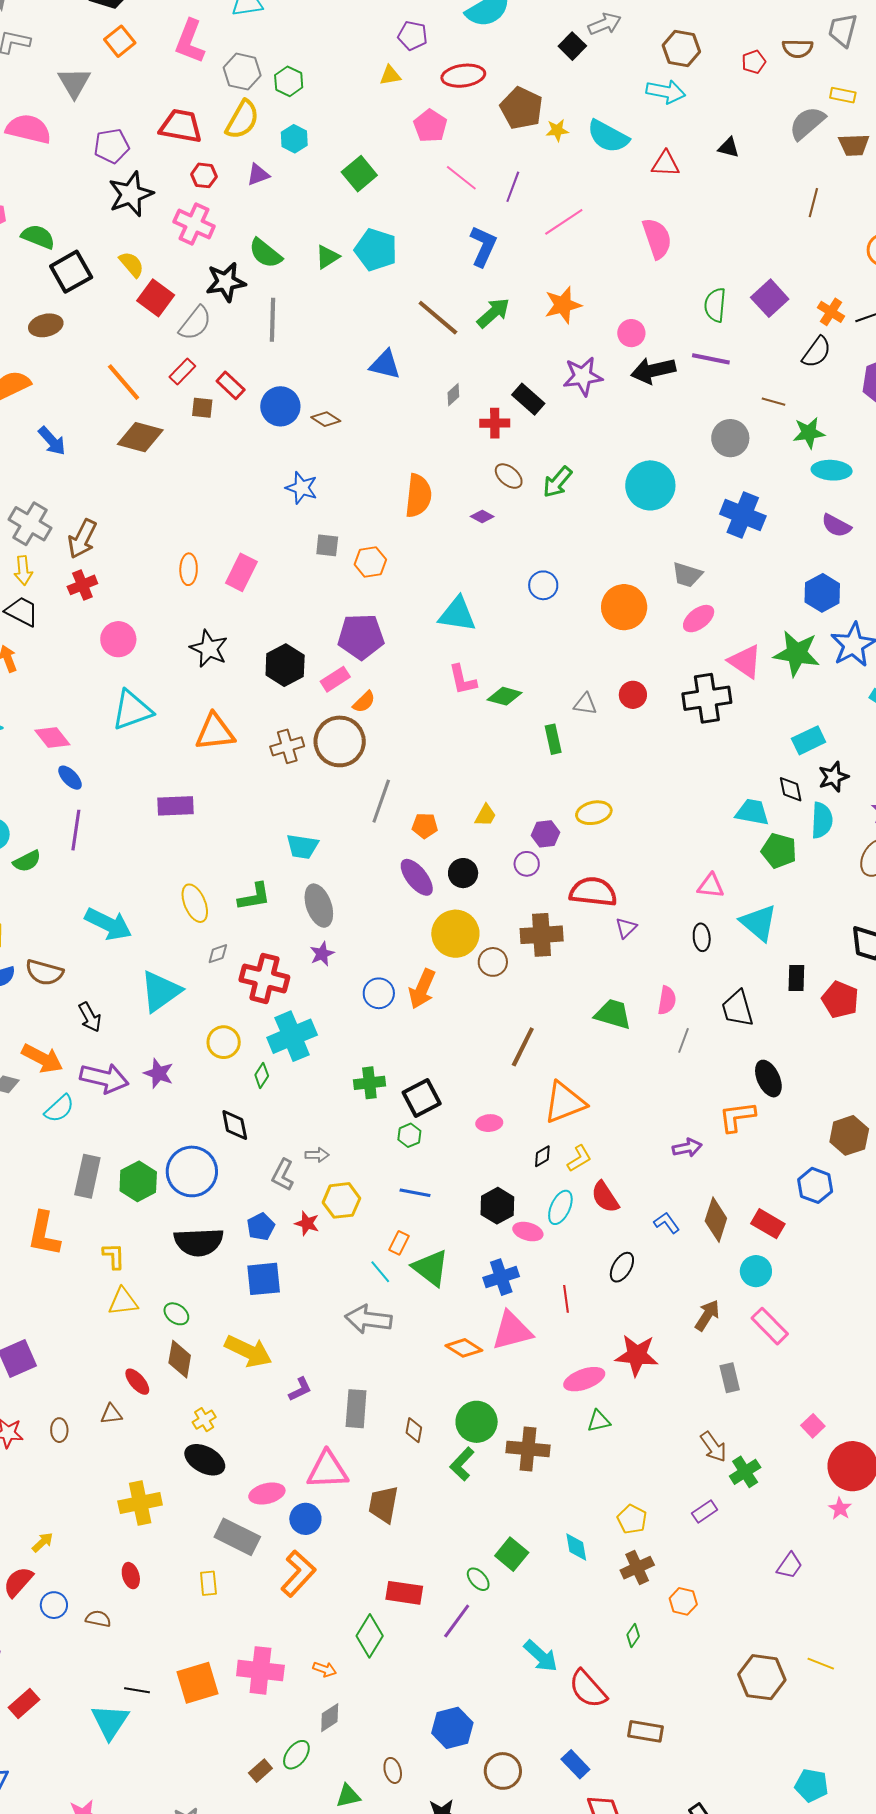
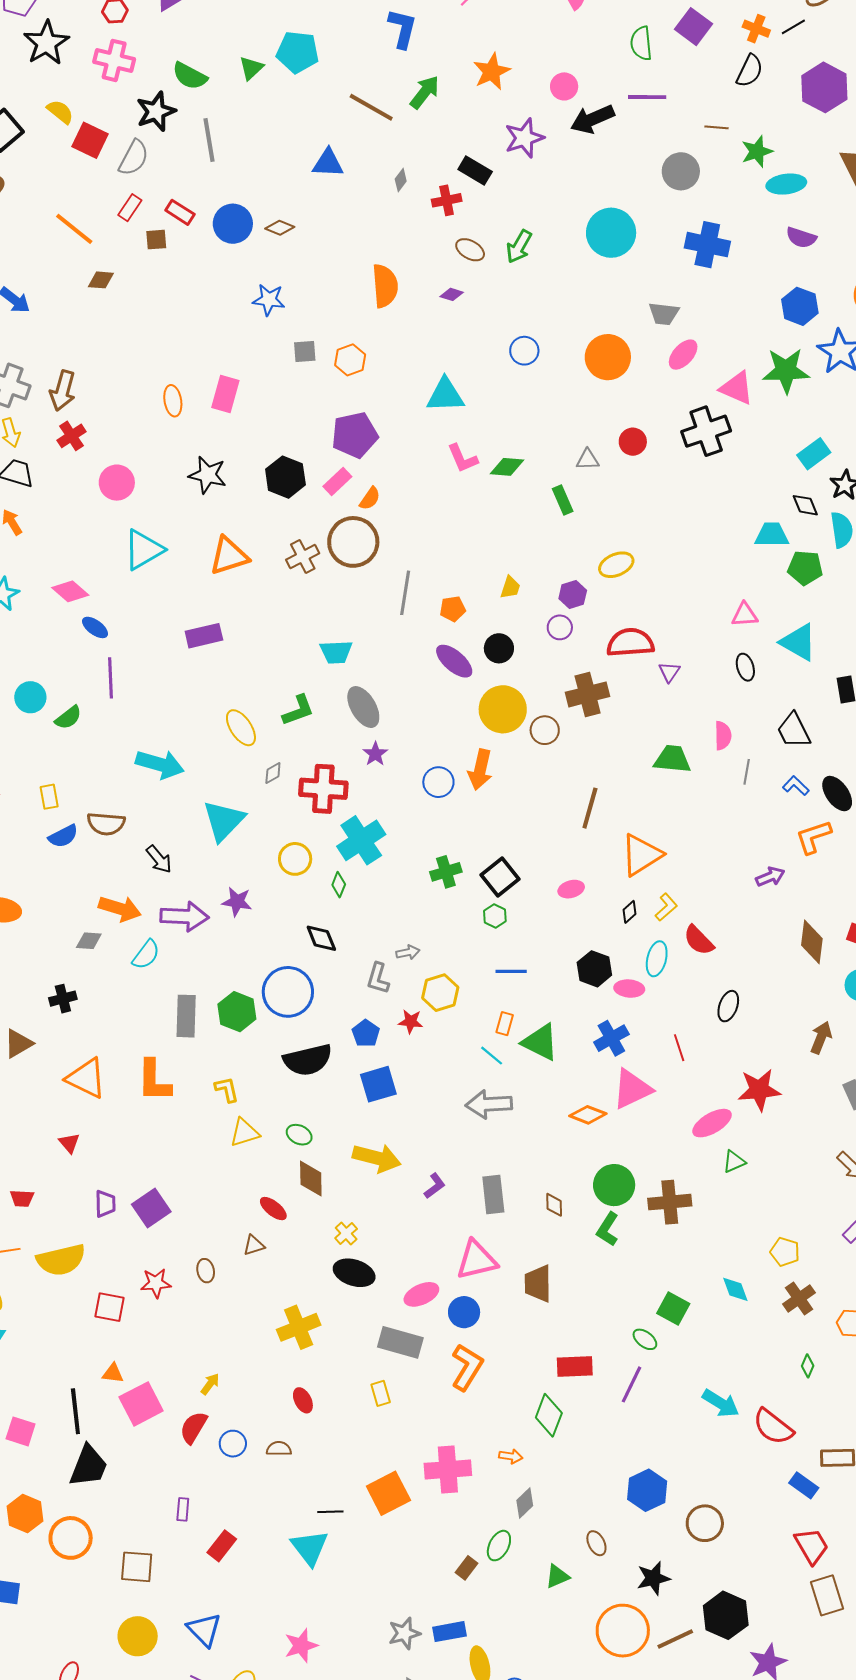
brown diamond: (140, 437) -> (101, 280), size x0.6
blue L-shape: (667, 1223) -> (796, 786), moved
blue rectangle: (575, 1764) -> (804, 1485), moved

